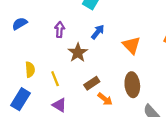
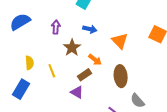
blue semicircle: (20, 24) -> (20, 22), size x1.5
blue arrow: (98, 32) -> (90, 29), turned 64
orange arrow: (105, 99) -> (95, 60), moved
purple triangle: (59, 105) -> (77, 92), moved

